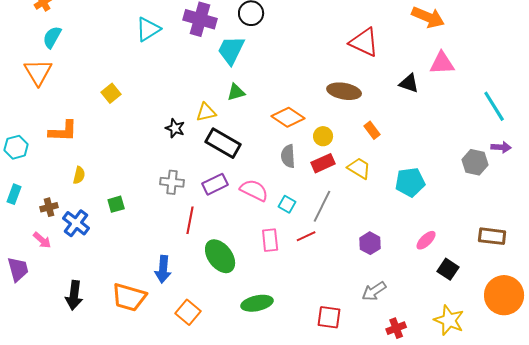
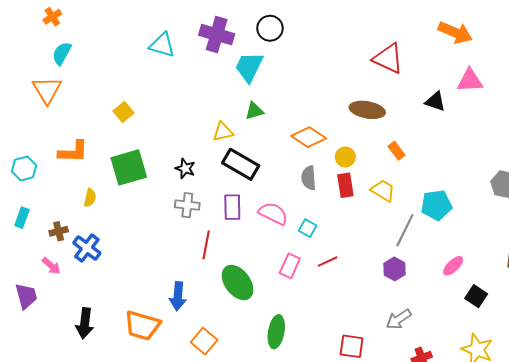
cyan triangle: (148, 29) -> (162, 45), turned 48
black star: (175, 128) -> (185, 168), moved
red rectangle: (323, 163) -> (345, 185), turned -75
purple rectangle: (215, 184) -> (232, 207), turned -65
green square: (116, 204) -> (129, 167), moved, size x2.0
gray line: (322, 206) -> (405, 230), moved
pink rectangle: (270, 240) -> (290, 266), turned 30
green ellipse: (257, 303) -> (276, 332), turned -68

